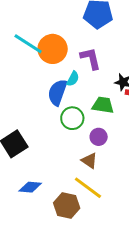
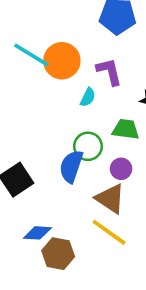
blue semicircle: (57, 92) -> (71, 166), moved
brown triangle: (89, 161) -> (110, 199), size x1.5
brown hexagon: (67, 205) -> (58, 254), moved

